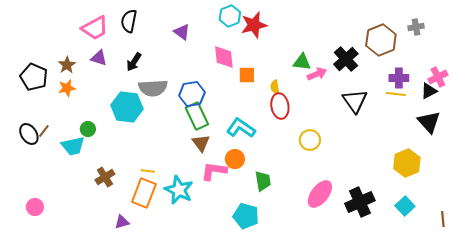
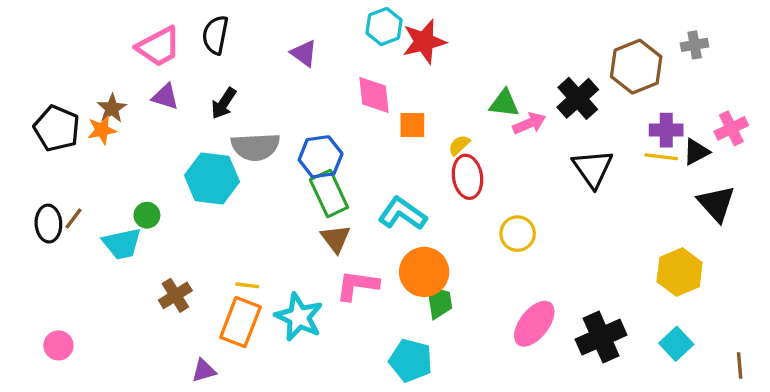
yellow semicircle: (275, 87) -> (459, 145), turned 56
orange star: (67, 88) -> (102, 130), moved
black triangle: (429, 91) -> (696, 152), moved
black ellipse: (29, 134) -> (48, 224), turned 30
orange circle: (235, 159) -> (424, 272), moved, size x1.5

